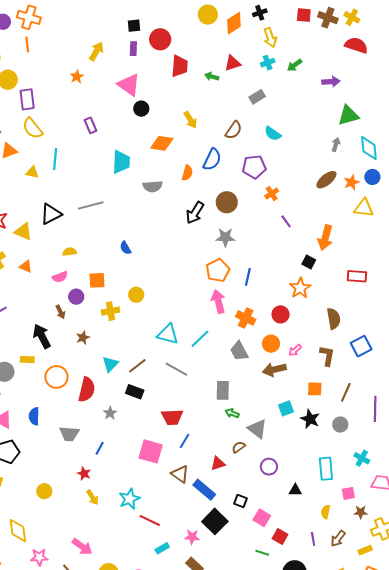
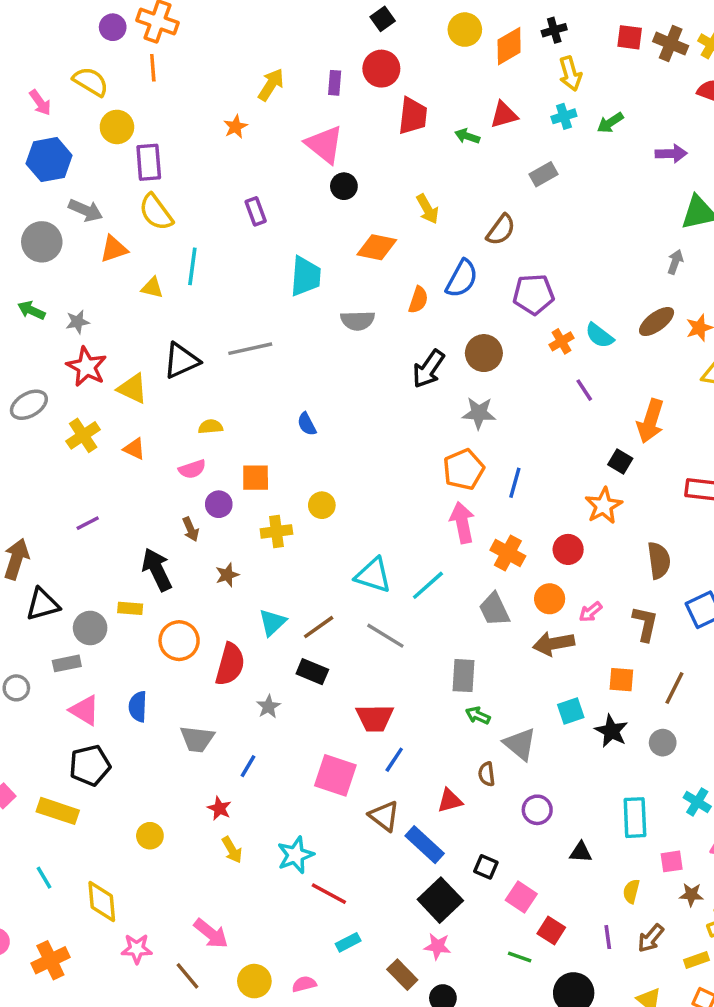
black square: (134, 26) -> (383, 19), moved, turned -32
cyan semicircle: (273, 134) -> (599, 335), moved
brown semicircle: (239, 447) -> (487, 774), turned -64
pink star: (192, 537) -> (437, 946), moved

